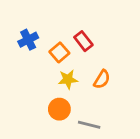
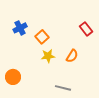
red rectangle: (83, 41) -> (86, 29), moved
orange circle: (59, 109) -> (13, 77), moved

